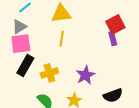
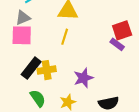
purple rectangle: (113, 39) -> (117, 44), turned -48
black rectangle: (25, 65) -> (31, 68), moved

